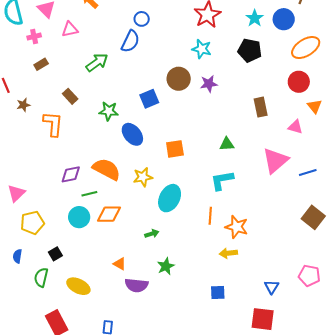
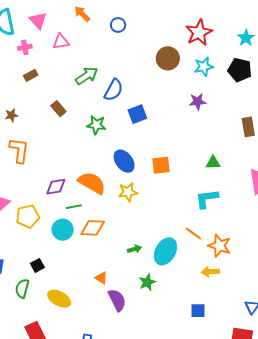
blue circle: (142, 19) -> (118, 25), moved
blue semicircle: (130, 41) -> (114, 90), moved
cyan star: (202, 49) -> (204, 67), moved, turned -30
brown circle: (179, 79) -> (168, 58), moved
orange L-shape: (53, 124) -> (19, 150), moved
blue ellipse: (132, 134) -> (124, 161), moved
cyan ellipse: (170, 198) -> (165, 251), moved
orange line: (210, 216) -> (194, 234), turned -60
yellow pentagon: (32, 223) -> (28, 216), moved
purple semicircle: (136, 285) -> (117, 300), turned -125

